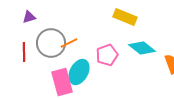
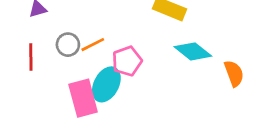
gray circle: (51, 43) -> (68, 45), size x0.6
pink pentagon: (107, 55) -> (127, 61), moved

